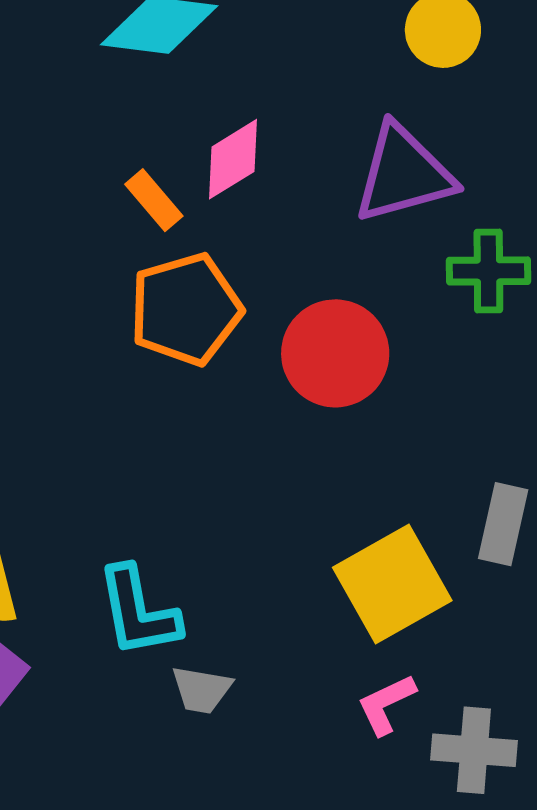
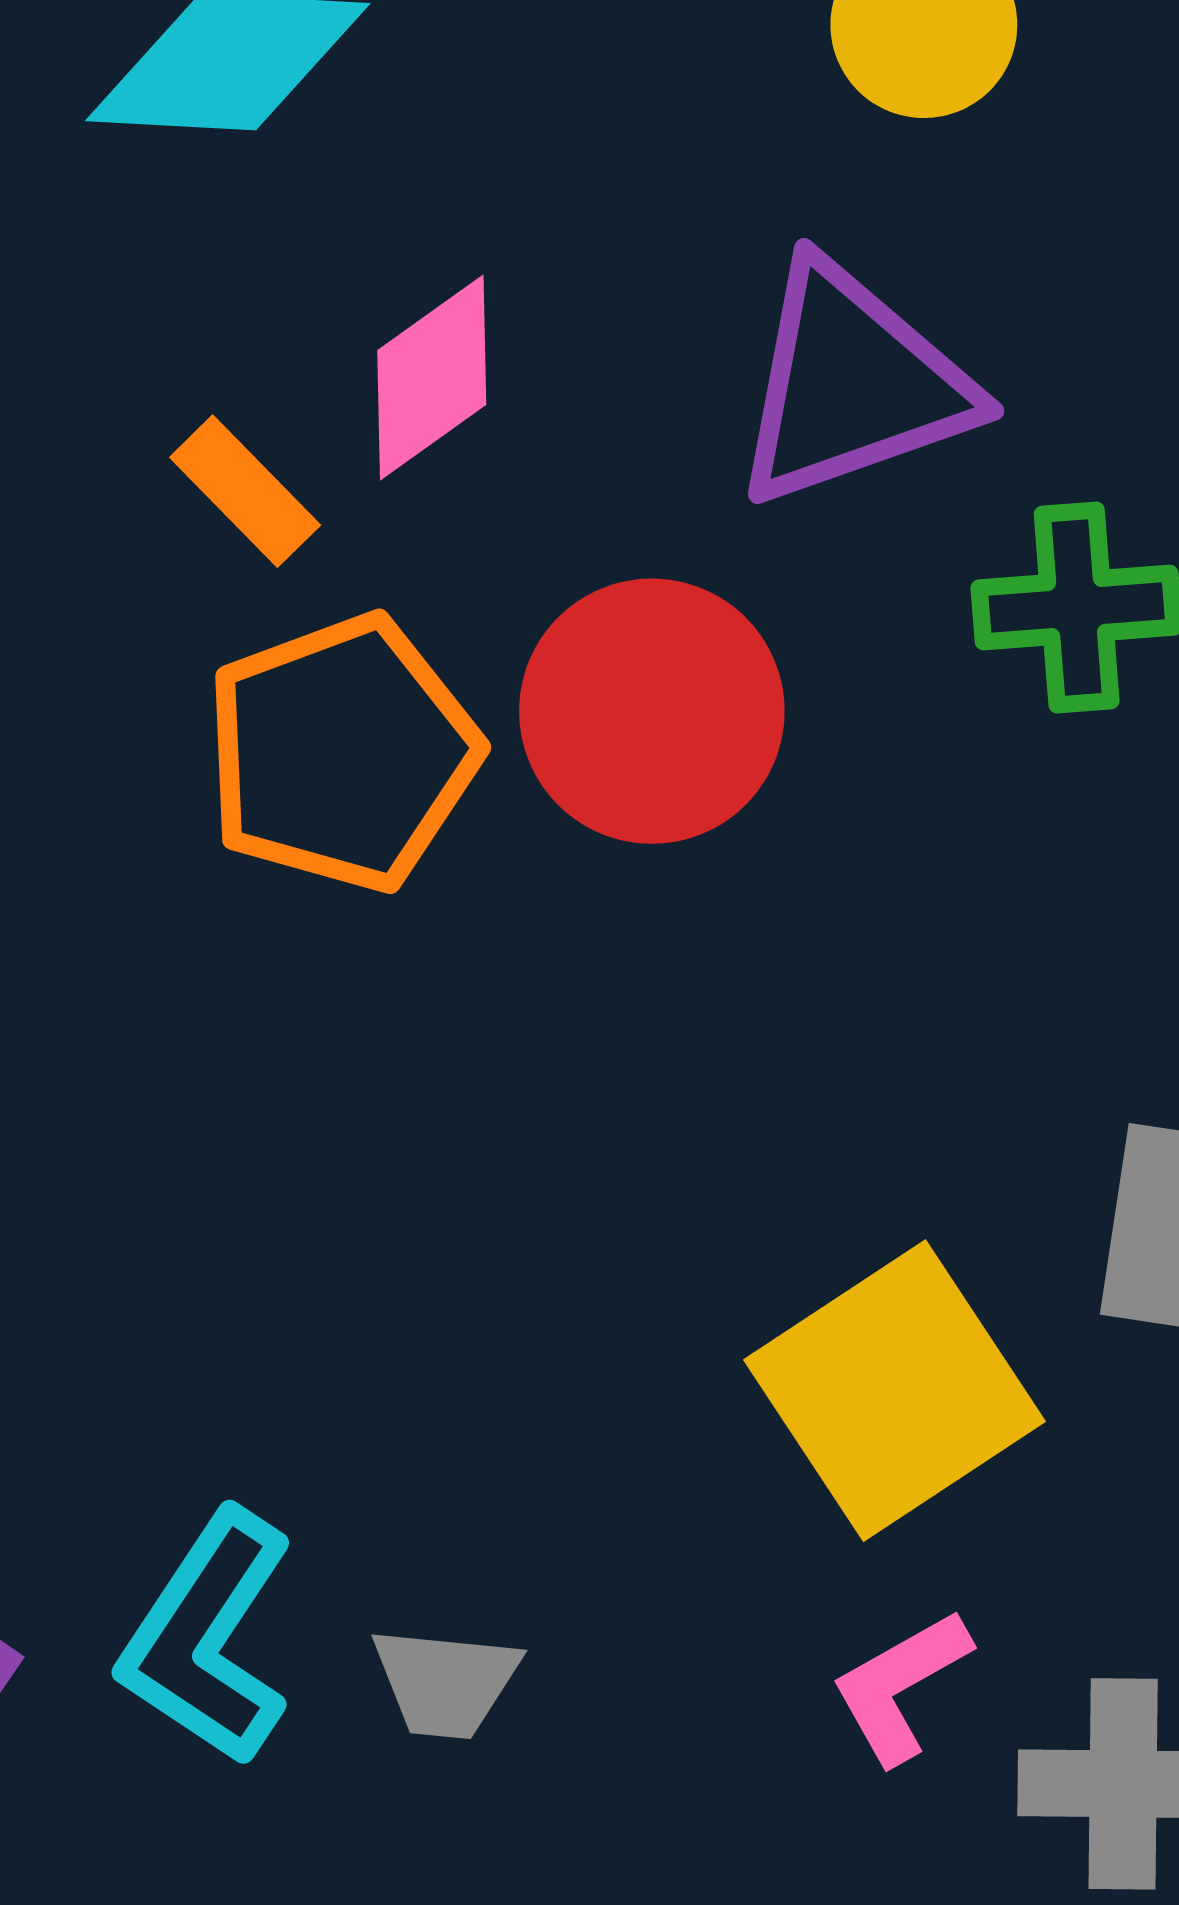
red circle: (335, 353) -> (652, 711), moved
cyan L-shape: (138, 612) -> (207, 1638), moved, turned 48

